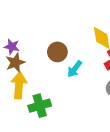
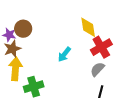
brown circle: (57, 52) -> (23, 29), moved

